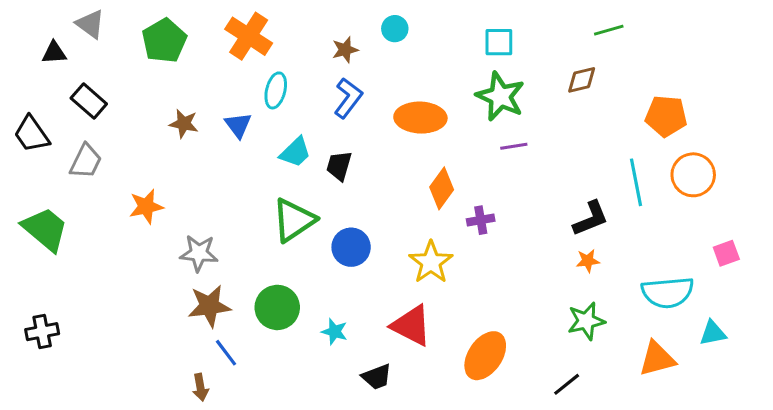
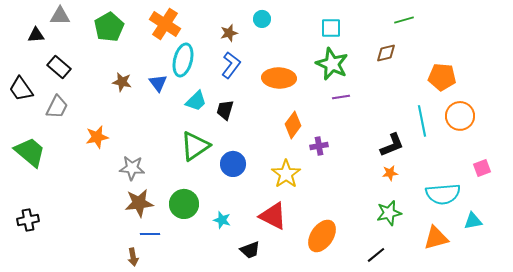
gray triangle: (90, 24) -> (60, 16), turned -35
cyan ellipse: (276, 90) -> (183, 60), size x1.4
blue line: (226, 353) -> (150, 234), turned -54

